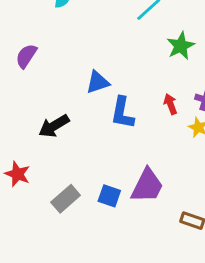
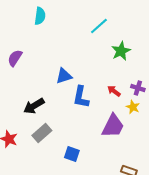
red arrow: (170, 104) -> (114, 91), turned -32
purple trapezoid: (147, 186) -> (113, 126), moved
gray rectangle: (66, 199) -> (42, 133), moved

